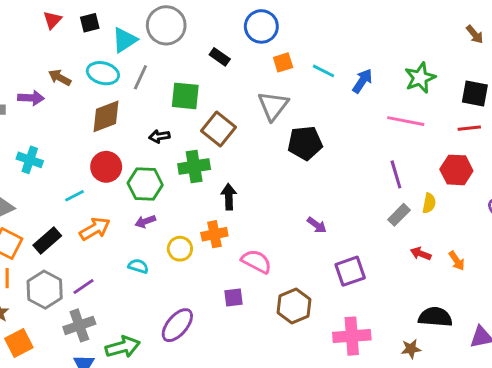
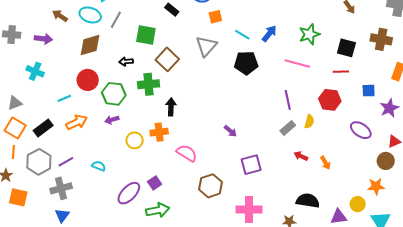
cyan line: (323, 71) -> (242, 35), moved
purple arrow: (31, 98) -> (43, 39), moved
black pentagon: (305, 143) -> (246, 63), moved
cyan semicircle: (138, 266) -> (99, 166), moved
purple square: (233, 298) -> (155, 183), moved, turned -32
orange square: (19, 343) -> (18, 197), turned 36
green arrow: (123, 347) -> (158, 210), moved

